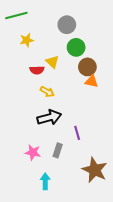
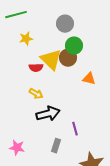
yellow triangle: (52, 62) -> (51, 60), size x1.6
brown circle: (87, 67) -> (68, 58), moved
yellow arrow: (47, 92) -> (36, 94), moved
pink star: (33, 152) -> (17, 148), moved

